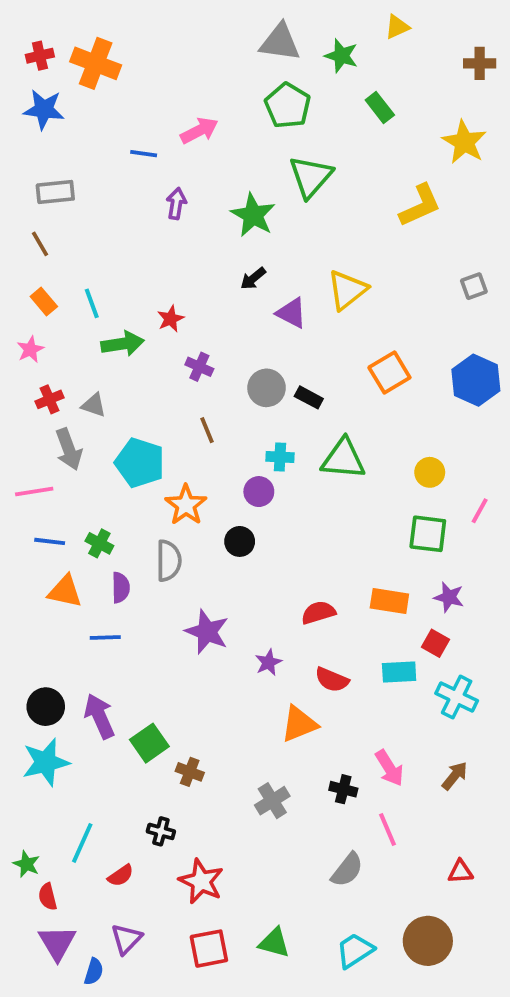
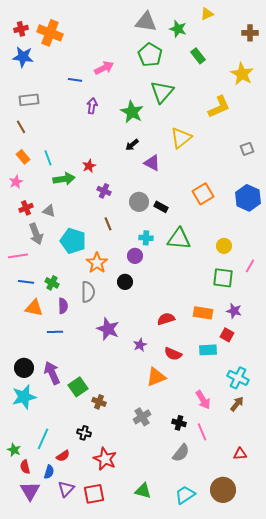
yellow triangle: (347, 290) -> (181, 138), moved
cyan cross: (457, 697) -> (238, 378), moved
black cross: (343, 789) -> (179, 423), moved
red square: (209, 949) -> (94, 494), moved
blue semicircle: (94, 972) -> (49, 472), moved

